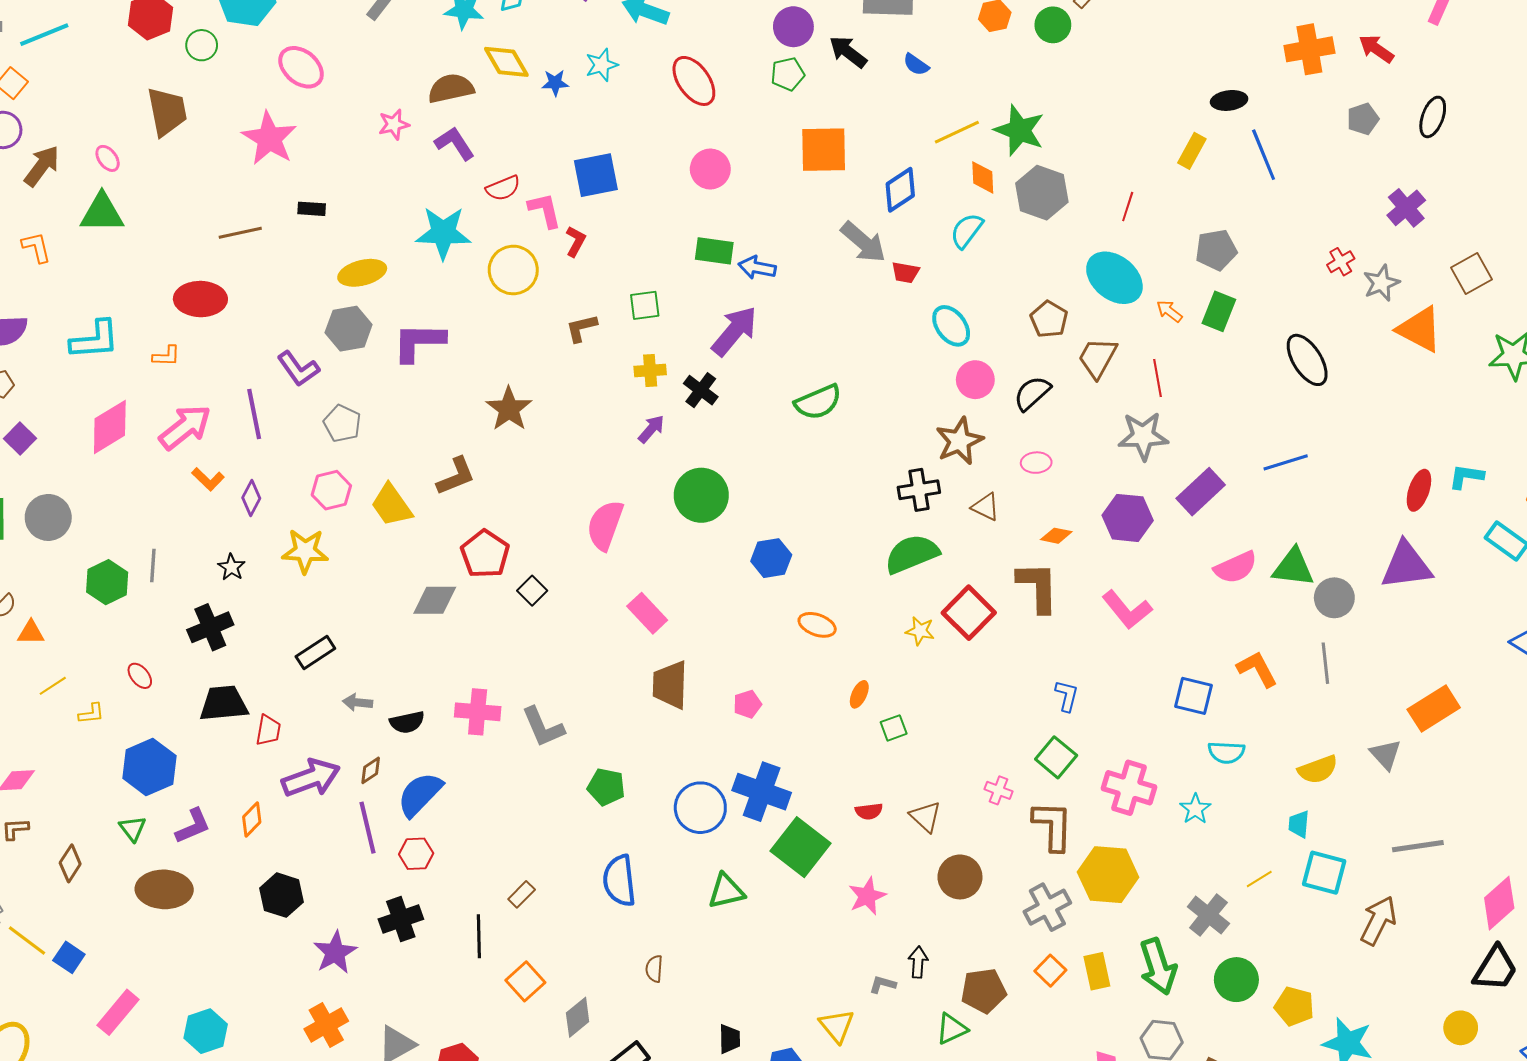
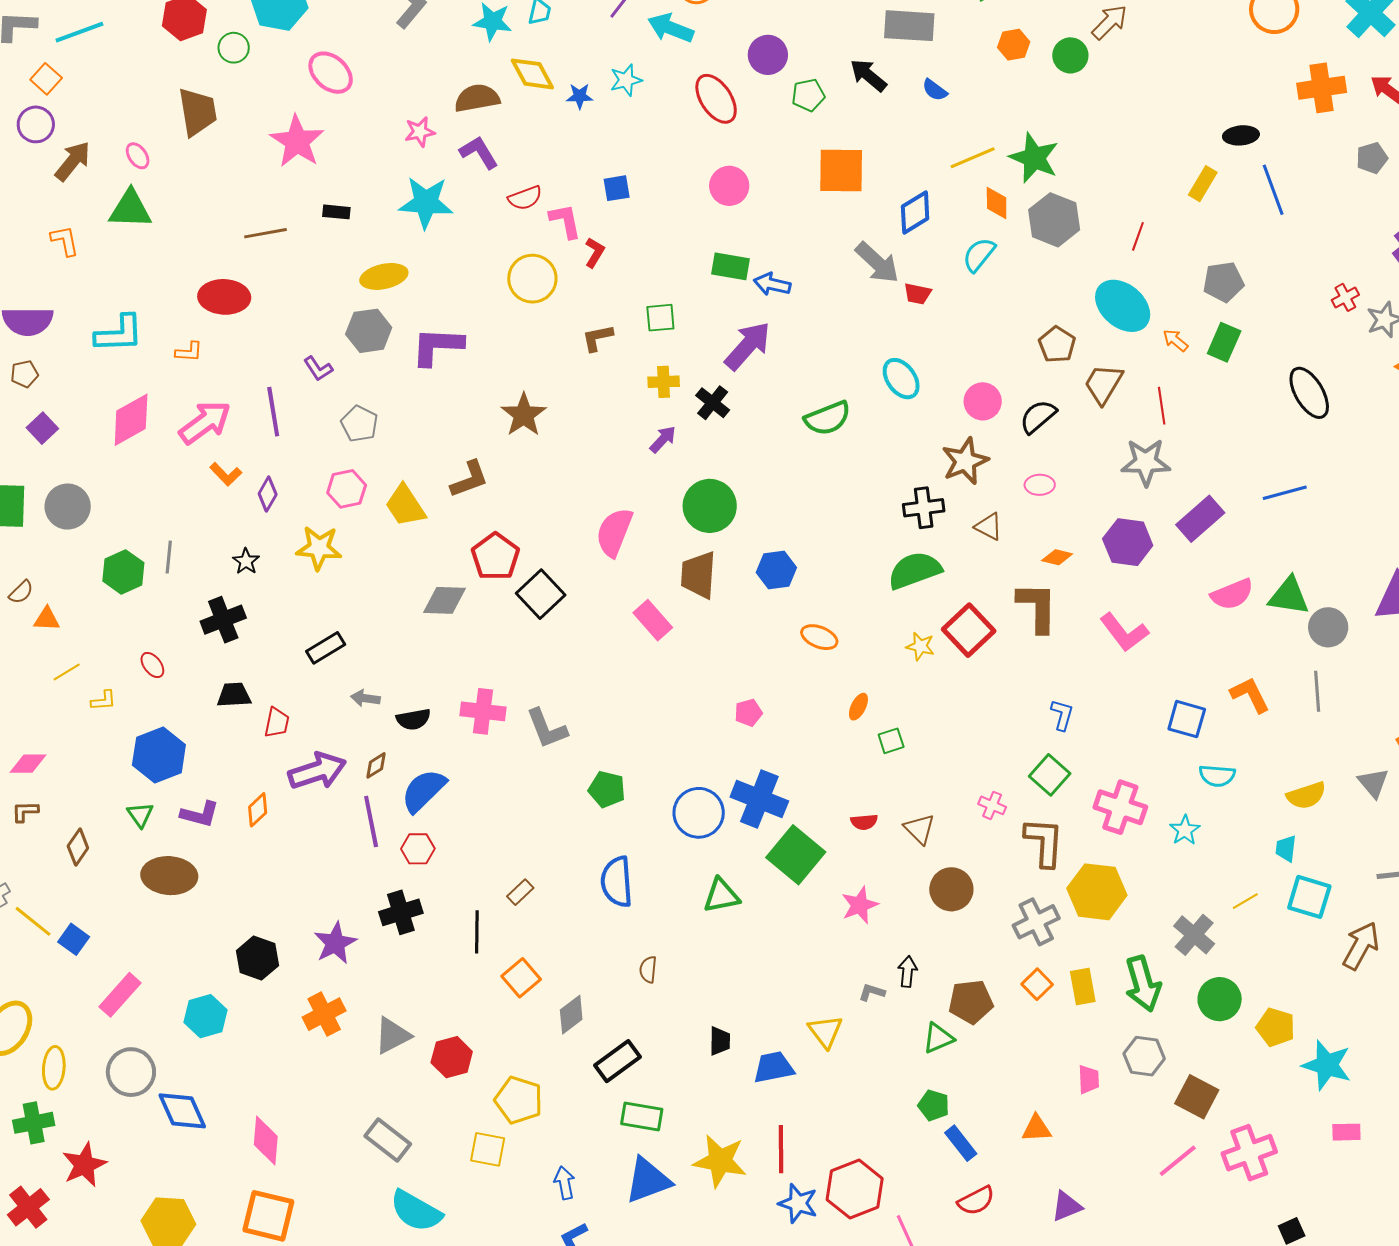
purple circle: (793, 27) -> (768, 55), moved
blue square: (596, 175) -> (617, 188), size x0.6
cyan star: (443, 233) -> (426, 203), moved
cyan ellipse: (951, 326) -> (901, 379), moved
purple L-shape: (298, 369) -> (318, 369), size x0.7
black square: (532, 591) -> (541, 594), size x1.6
brown trapezoid: (670, 685) -> (698, 575), moved
black trapezoid: (224, 703) -> (234, 695), size x0.7
purple L-shape: (193, 826) -> (200, 814), turned 36
black hexagon: (282, 895) -> (258, 958), moved

